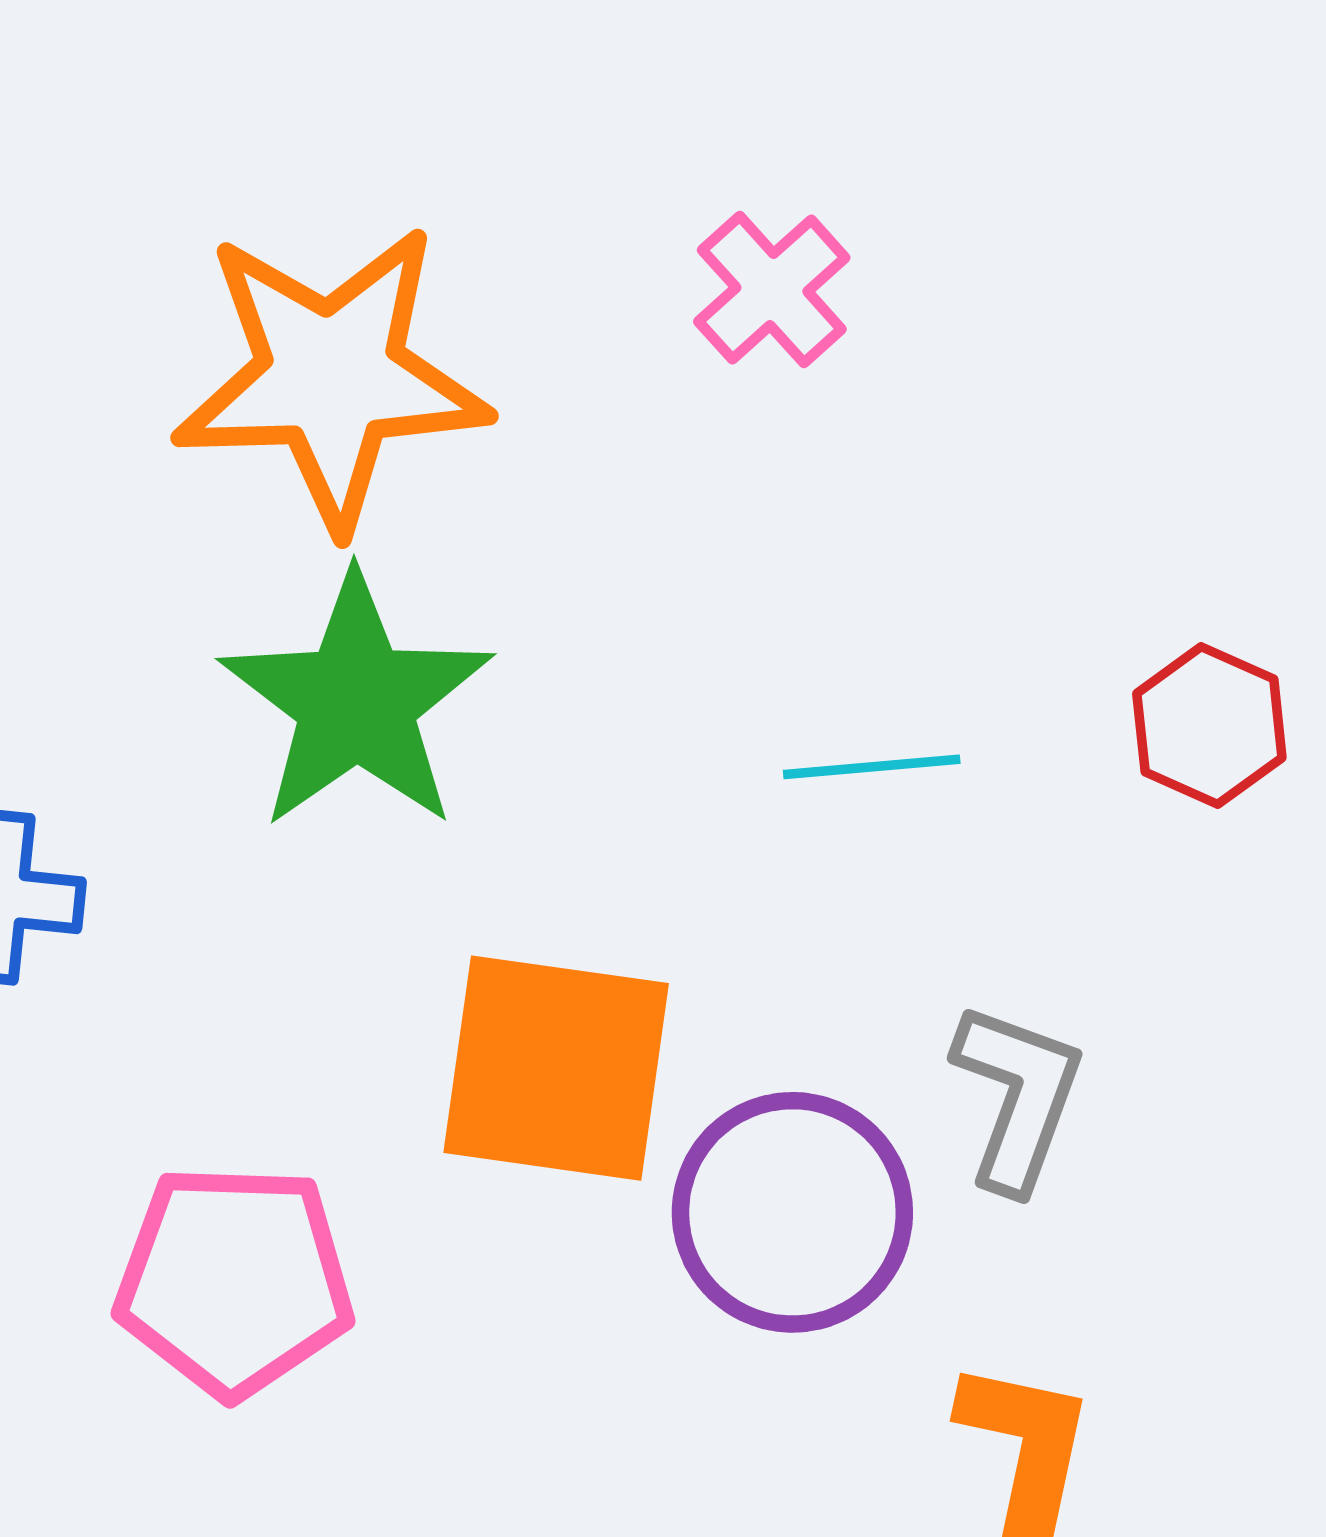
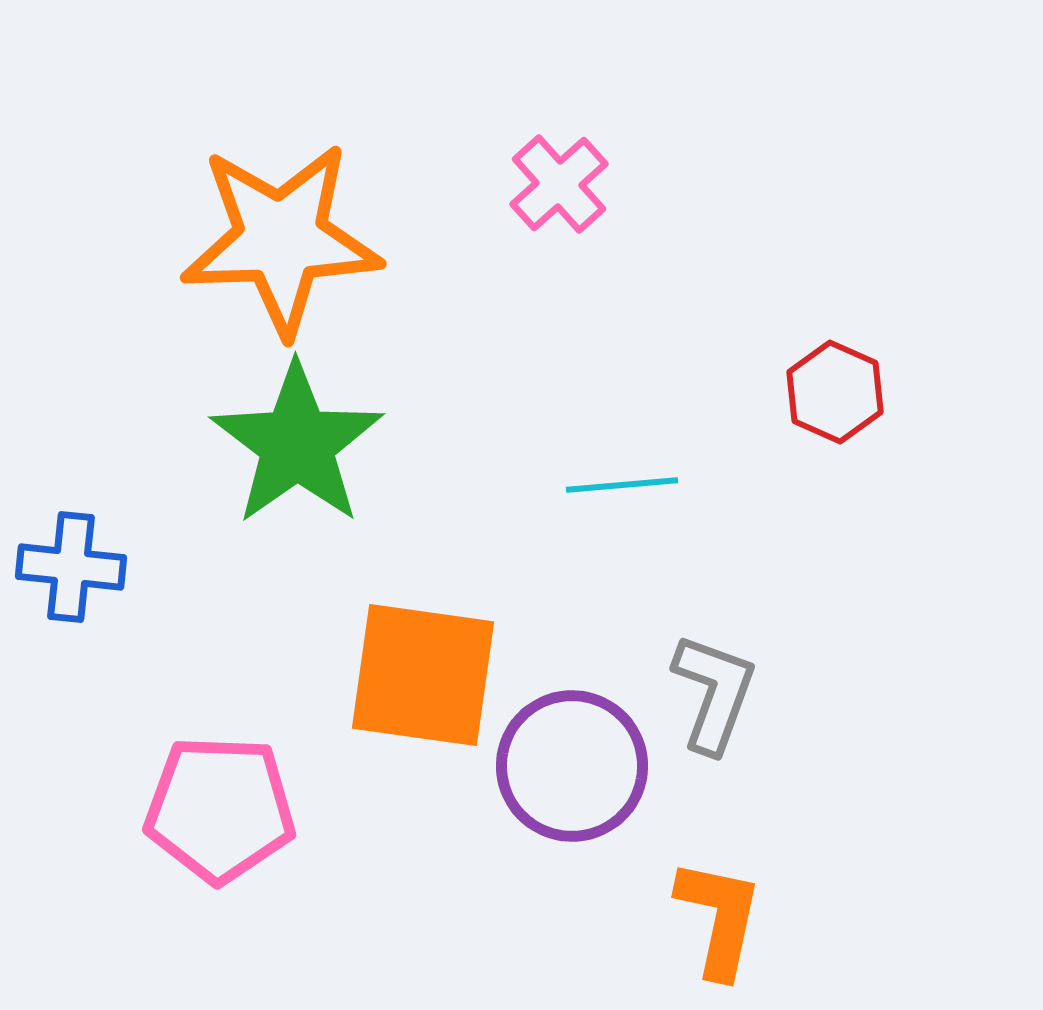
red hexagon: (1209, 726) -> (835, 392), moved

